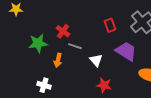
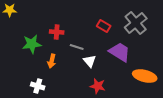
red rectangle: (110, 25) -> (104, 26), turned -40
red cross: (63, 31) -> (57, 32), turned -32
gray line: (75, 46) -> (77, 47), moved

